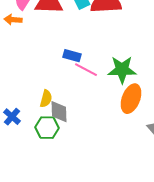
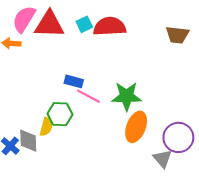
gray diamond: (59, 112) -> (28, 141), moved
green hexagon: (47, 128) -> (60, 114), moved

